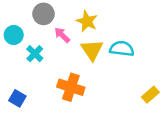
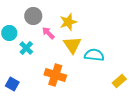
yellow star: (87, 21) -> (68, 22), turned 30
cyan semicircle: (122, 49) -> (94, 55), moved

